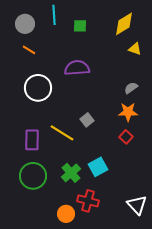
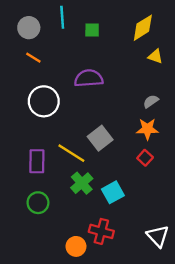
gray square: (87, 120) -> (100, 138), size x1.5
green cross: (71, 173) -> (82, 183), moved
green circle: (33, 176) -> (38, 203), size x0.7

